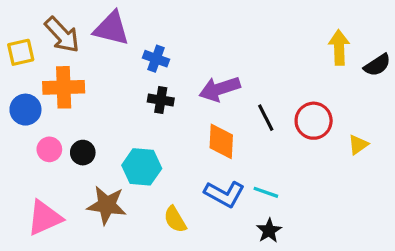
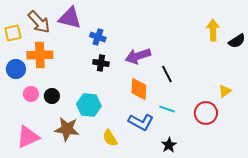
red circle: (314, 121) -> (206, 113), moved
cyan line: (266, 192) -> (167, 109), moved

